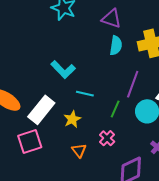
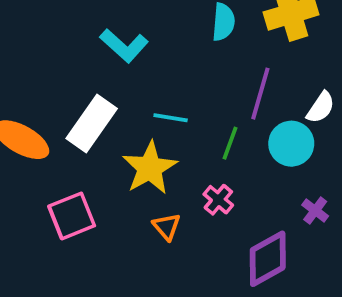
cyan L-shape: (63, 69) -> (124, 45), moved
white rectangle: (41, 110) -> (92, 124), moved
yellow star: (72, 119) -> (150, 168), size x1.6

